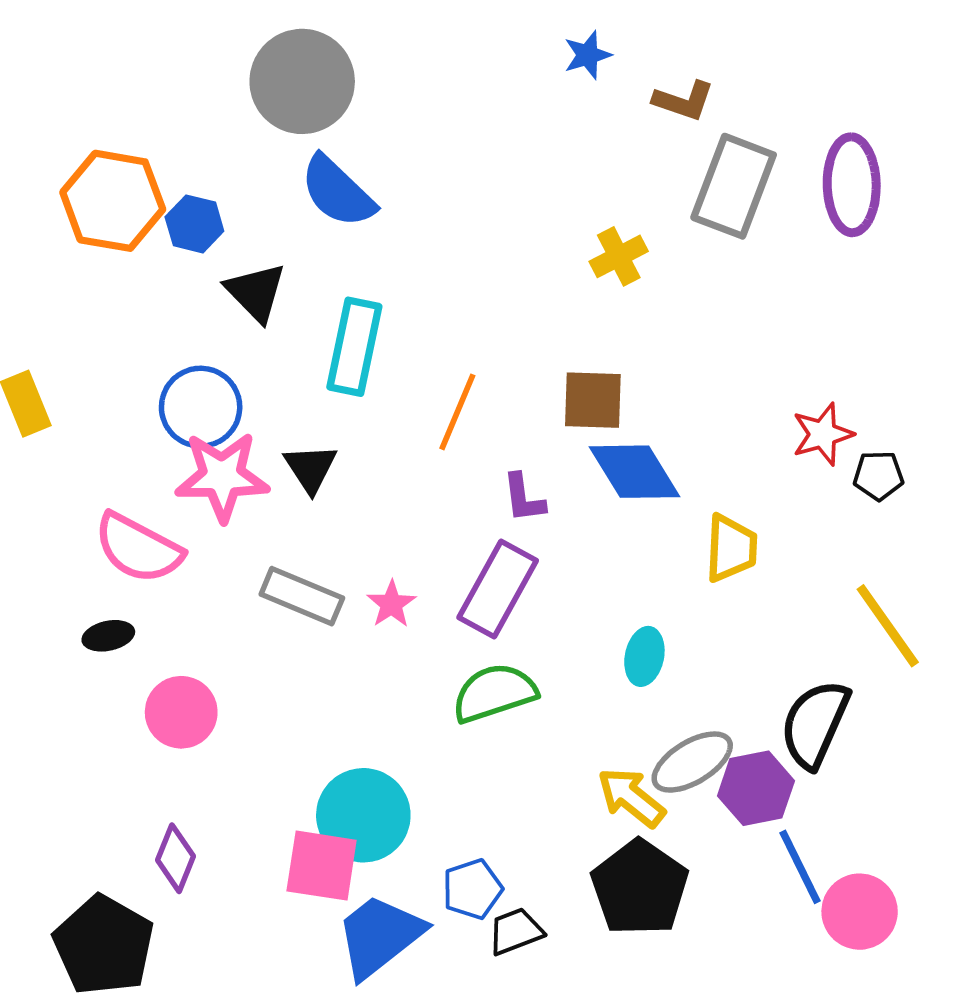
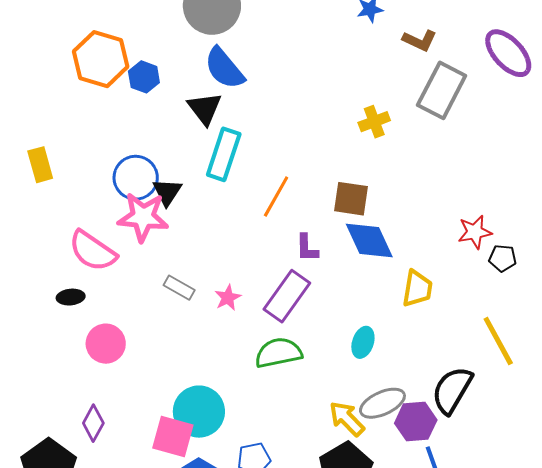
purple ellipse: (852, 185) -> (508, 53), moved, turned -48
black triangle: (256, 292) -> (205, 108), moved
black triangle: (311, 468) -> (167, 192), moved
gray rectangle: (302, 596) -> (179, 288), size x0.7

